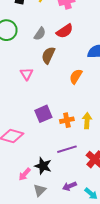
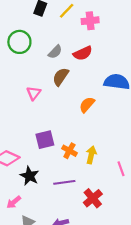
orange cross: (67, 120) -> (69, 151), turned 32
black star: (43, 166) -> (29, 176), moved

